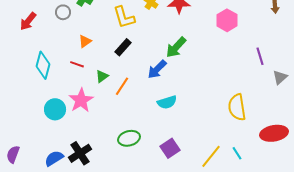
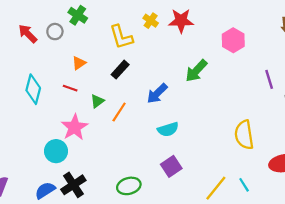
red arrow: (28, 21) -> (28, 34), moved, turned 96
green arrow: (176, 47) -> (196, 71), moved
cyan circle: (55, 109) -> (56, 151), moved
green ellipse: (129, 138) -> (129, 186), moved
purple square: (170, 148) -> (171, 166), moved

